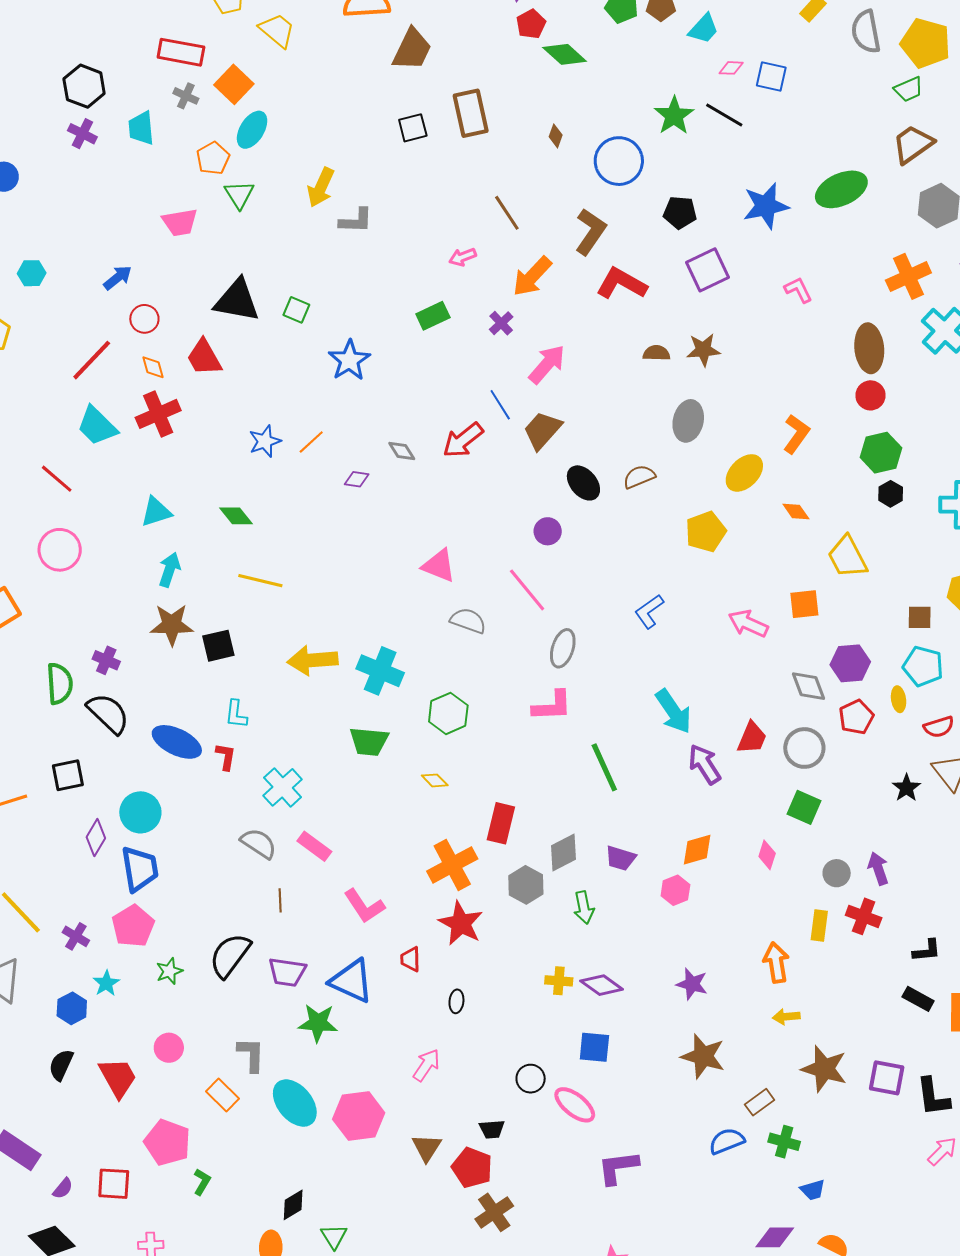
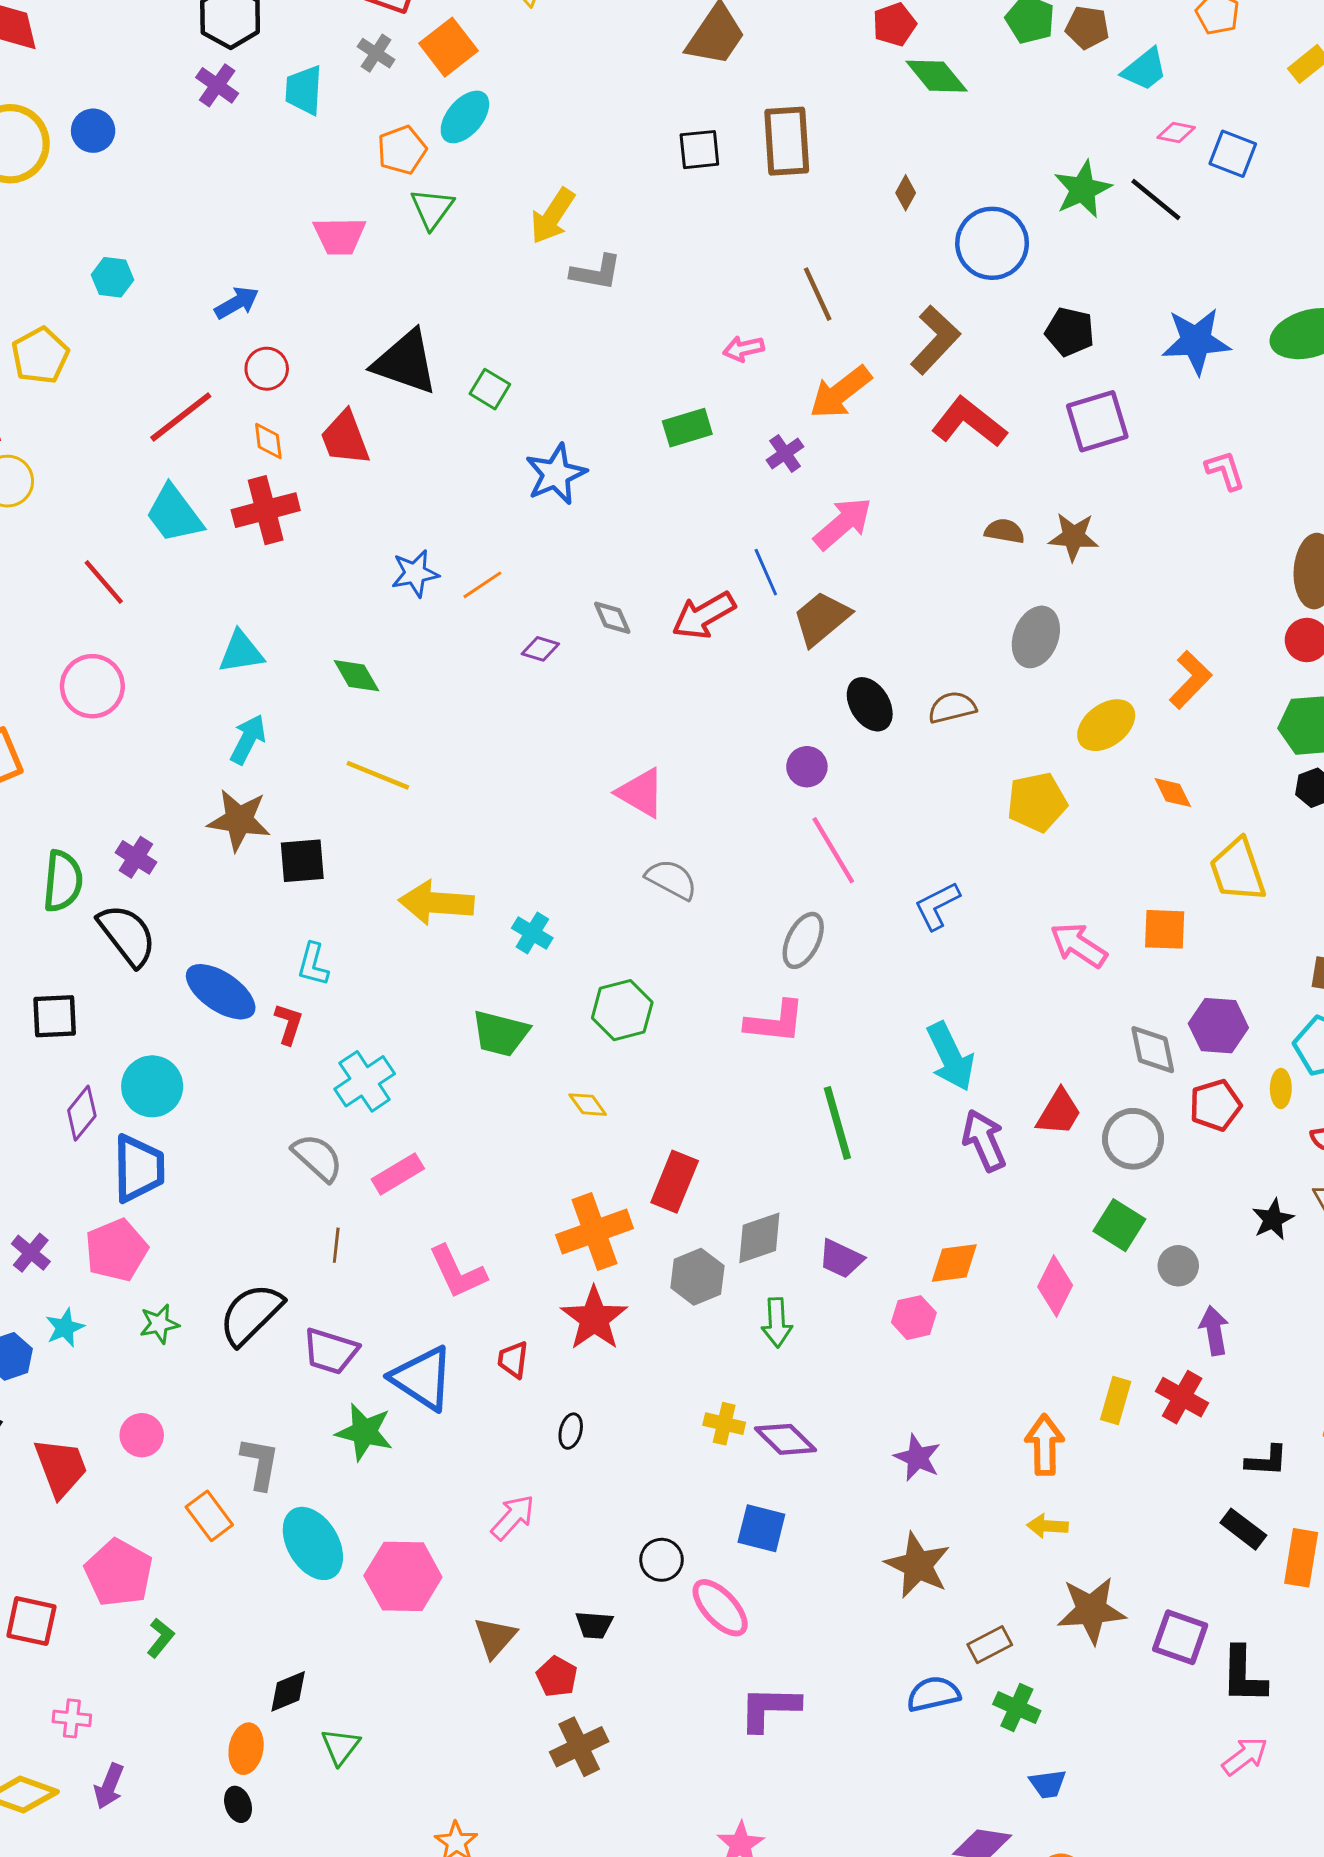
pink line: (527, 590) -> (833, 850), moved
cyan cross: (380, 671) -> (532, 933), size x0.6
pink rectangle: (314, 846) -> (398, 1174), turned -76
pink diamond: (767, 855) -> (1055, 1286), size x1.4
gray circle: (837, 873) -> (1178, 1266), moved
brown star: (824, 1069) -> (1091, 1610), turned -30
red pentagon: (472, 1168) -> (557, 1677), size x0.7

